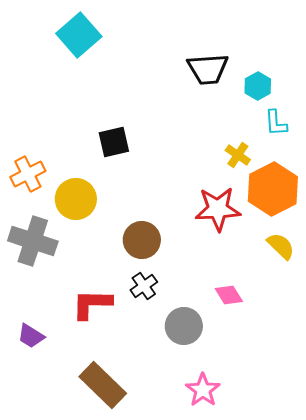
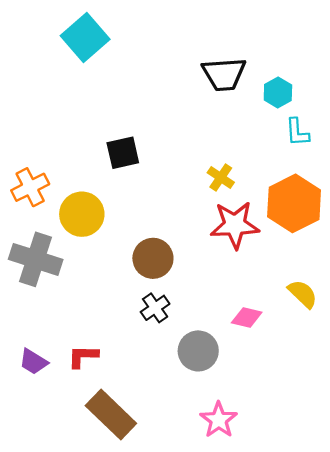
yellow cross: (238, 155) -> (221, 178), moved
yellow semicircle: (281, 246) -> (303, 294), moved
pink diamond: (229, 295) -> (247, 318), turned -44
red L-shape: (92, 304) -> (83, 356), moved, size x0.7

